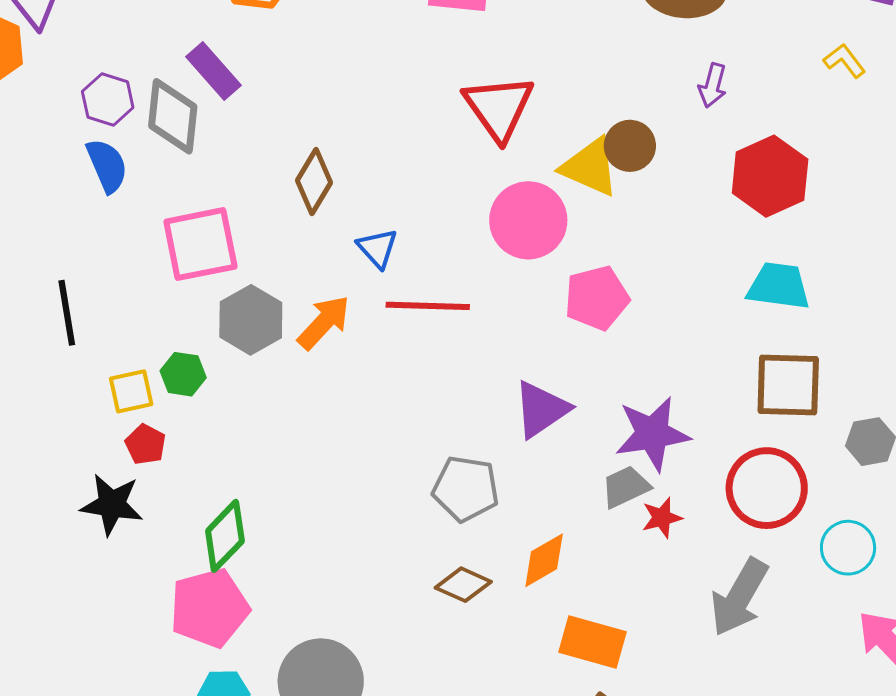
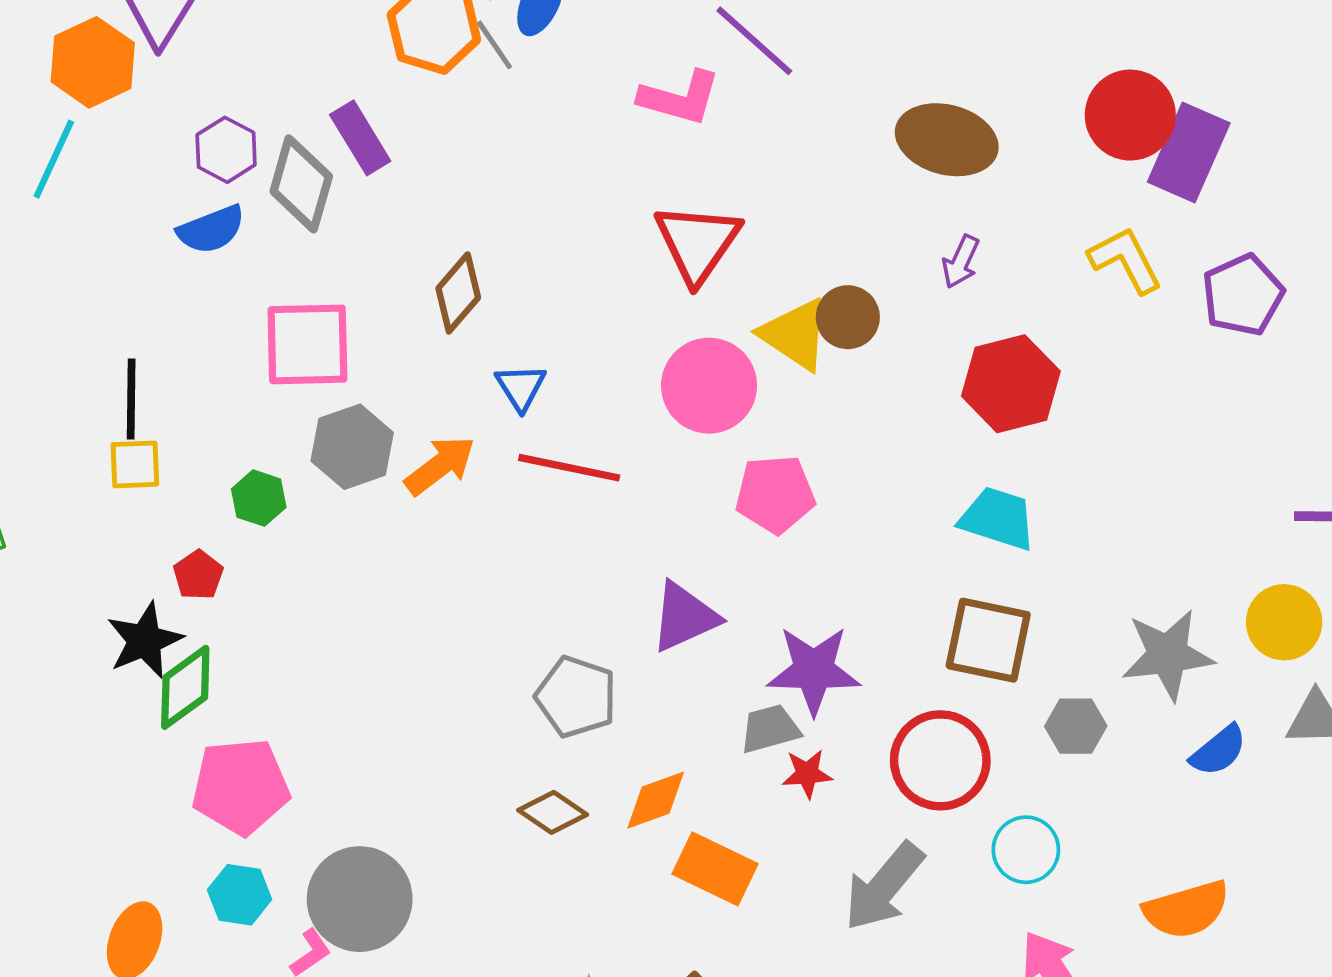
yellow L-shape: (844, 61) -> (1125, 260), size x1.5
blue semicircle: (107, 166) -> (211, 230), turned 82
yellow square: (131, 391) -> (135, 464), moved
black star: (112, 505) -> (145, 641), turned 30
green diamond: (225, 536) -> (185, 687), moved
orange rectangle: (593, 642) -> (715, 869), moved

